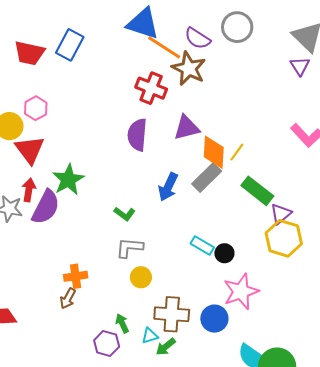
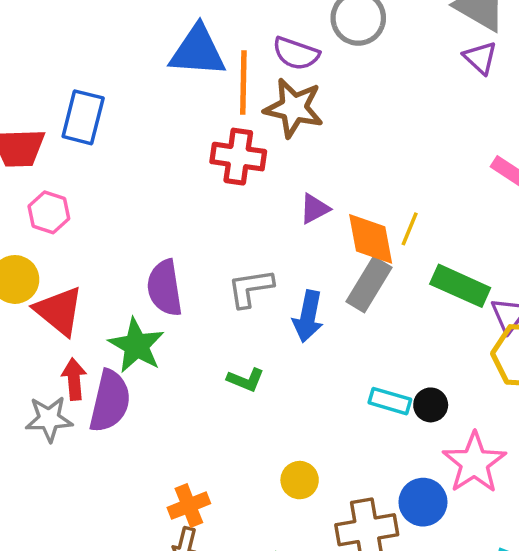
orange line: (164, 47) -> (243, 82), turned 72
pink hexagon: (36, 108) -> (49, 212), moved
purple triangle: (187, 128) -> (314, 209), size x0.7
purple semicircle: (137, 135) -> (165, 288), moved
gray L-shape: (129, 248) -> (250, 288), moved
blue circle: (214, 319) -> (423, 502), moved

